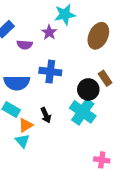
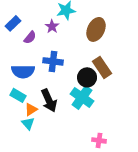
purple semicircle: (25, 45) -> (30, 37), turned -56
brown rectangle: (105, 78) -> (102, 67), size x1.5
black arrow: (46, 115) -> (49, 100), size x1.6

